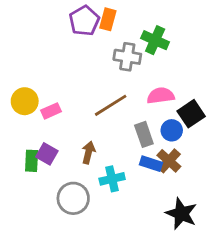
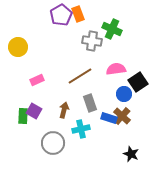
orange rectangle: (108, 19) -> (78, 14), turned -35
yellow circle: (25, 101) -> (18, 47), moved
gray rectangle: (144, 134) -> (90, 103), moved
black star: (181, 214) -> (131, 154), size x0.7

